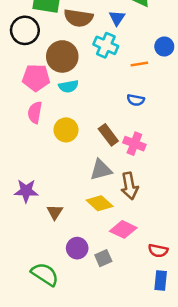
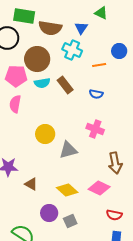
yellow circle: (66, 130) -> (45, 134), moved
brown rectangle: (108, 135) -> (65, 85), moved
brown arrow: (129, 186) -> (115, 163), moved
yellow diamond: (100, 203) -> (67, 190), moved
brown triangle: (55, 212) -> (31, 184), turned -32
pink diamond: (123, 229) -> (99, 188), moved

